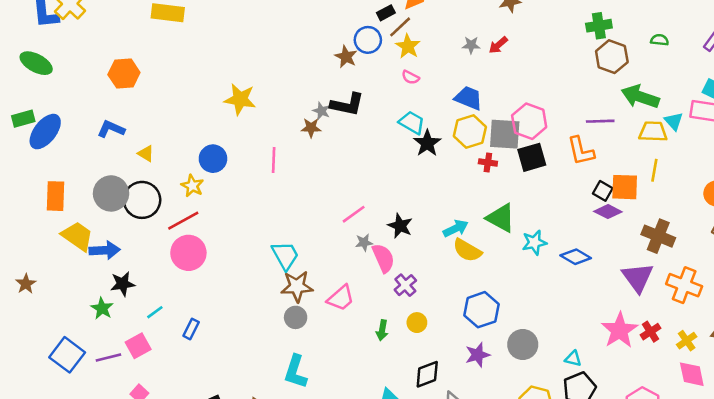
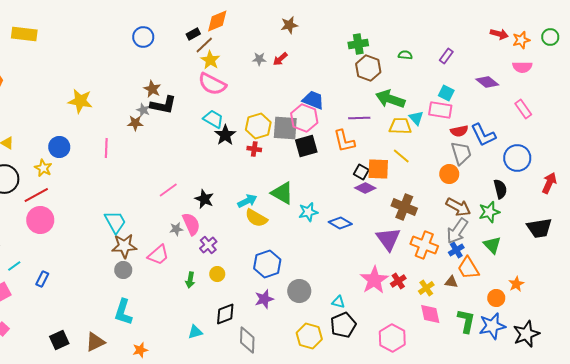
blue circle: (368, 40) -> (143, 37), moved
brown star: (346, 57) -> (152, 89), moved
pink semicircle: (410, 77) -> (212, 84), size x2.0
blue trapezoid: (469, 98) -> (313, 100), moved
red cross: (488, 163) -> (254, 149), moved
yellow line: (654, 170) -> (401, 156), turned -60
gray star: (364, 243) -> (176, 229), moved

